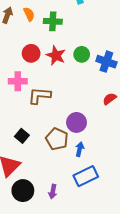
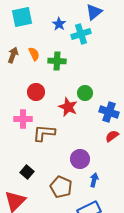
red star: (56, 55) -> (68, 107), moved
blue cross: (106, 62) -> (109, 112), moved
brown pentagon: (57, 139) -> (61, 187), moved
blue arrow: (80, 149) -> (94, 180), moved

